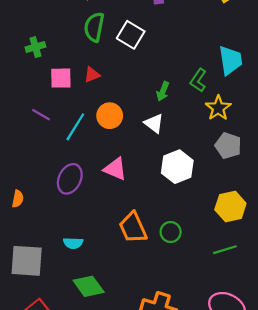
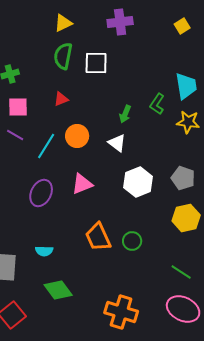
white square: (131, 35) -> (96, 63), turned -30
pink square: (61, 78) -> (18, 107), moved
yellow star: (218, 108) -> (188, 122), moved, turned -30
gray pentagon: (228, 146) -> (183, 178), moved
pink triangle: (115, 169) -> (82, 184), turned -45
green line: (225, 250) -> (181, 272), moved, turned 50

